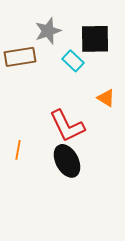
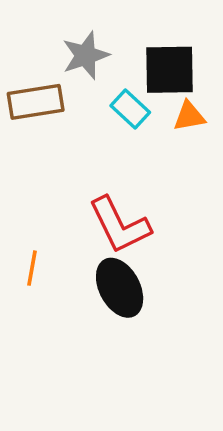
orange triangle: (106, 98) -> (189, 116), moved, turned -42

